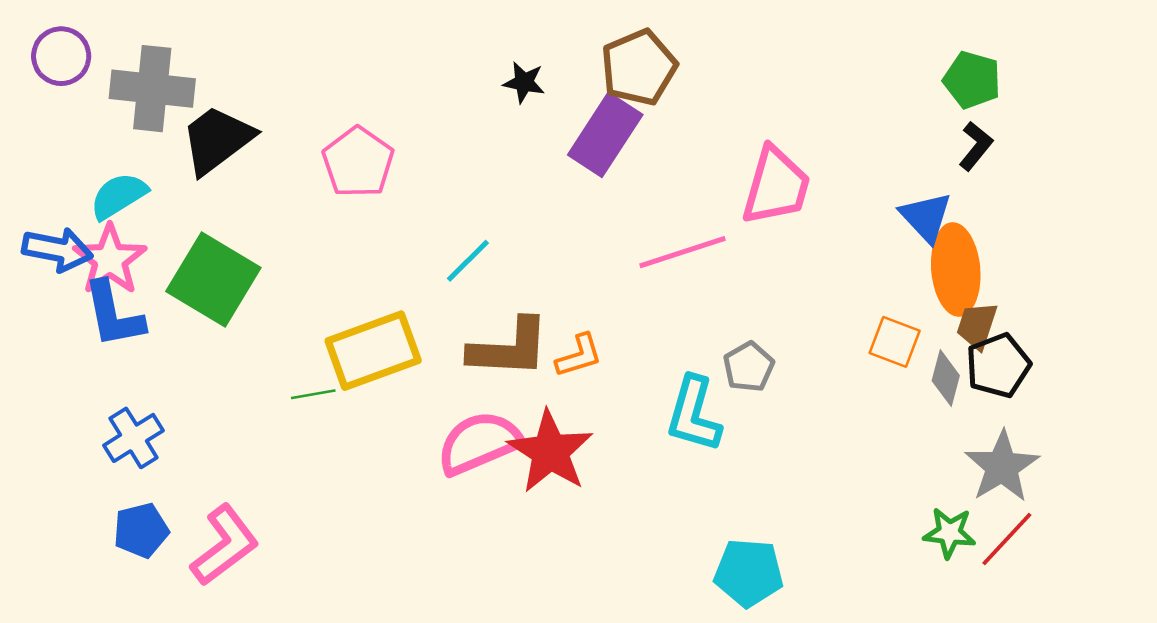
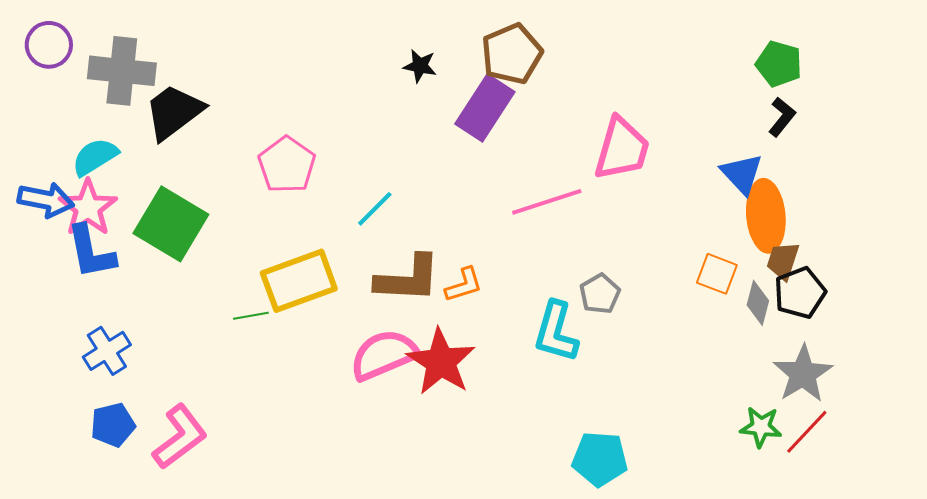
pink pentagon: (358, 162) -> (287, 165), moved

